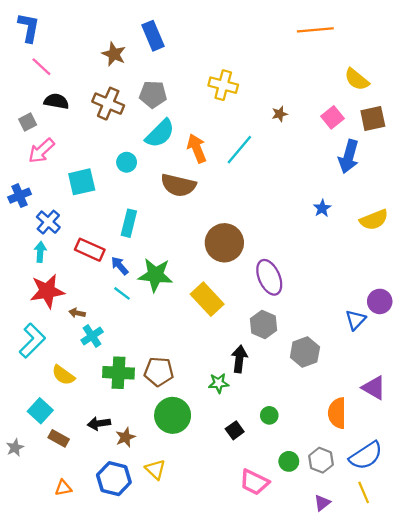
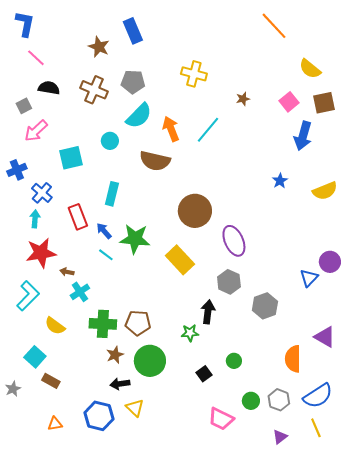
orange line: (315, 30) -> (274, 26), turned 52
red rectangle: (90, 250) -> (78, 217), turned 45
black arrow: (99, 423) -> (120, 384), moved
brown star: (125, 437) -> (115, 355), moved

